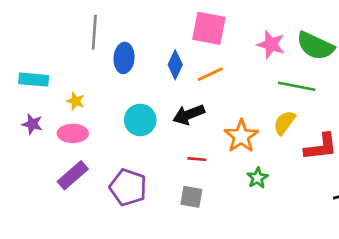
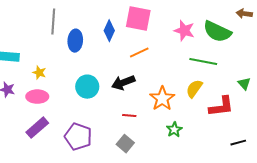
blue diamond: (175, 65) -> (109, 31), moved
gray square: (191, 197) -> (125, 144), turned 30

